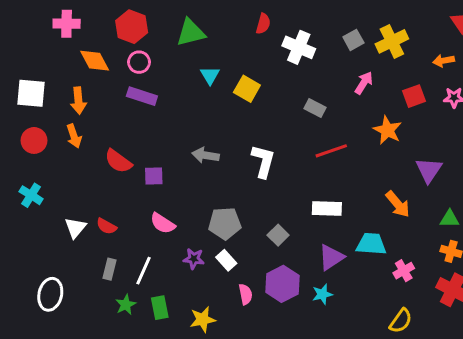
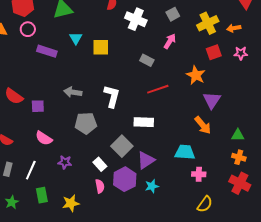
yellow cross: (392, 41) -> (208, 23), moved
pink arrow: (364, 83) -> (170, 41), moved
yellow square: (247, 89) -> (101, 47), turned -30
purple rectangle: (142, 96) -> (47, 51), moved
purple triangle: (429, 170) -> (212, 100), moved
white rectangle: (327, 209) -> (144, 122), moved
gray pentagon: (225, 223) -> (86, 123), moved
gray square: (278, 235) -> (122, 146), size x1.5
purple triangle: (331, 257) -> (146, 160), moved
white rectangle: (226, 260) -> (100, 164), moved
pink cross: (404, 271) -> (199, 174), moved, turned 32
green star: (126, 305) -> (12, 202), moved

